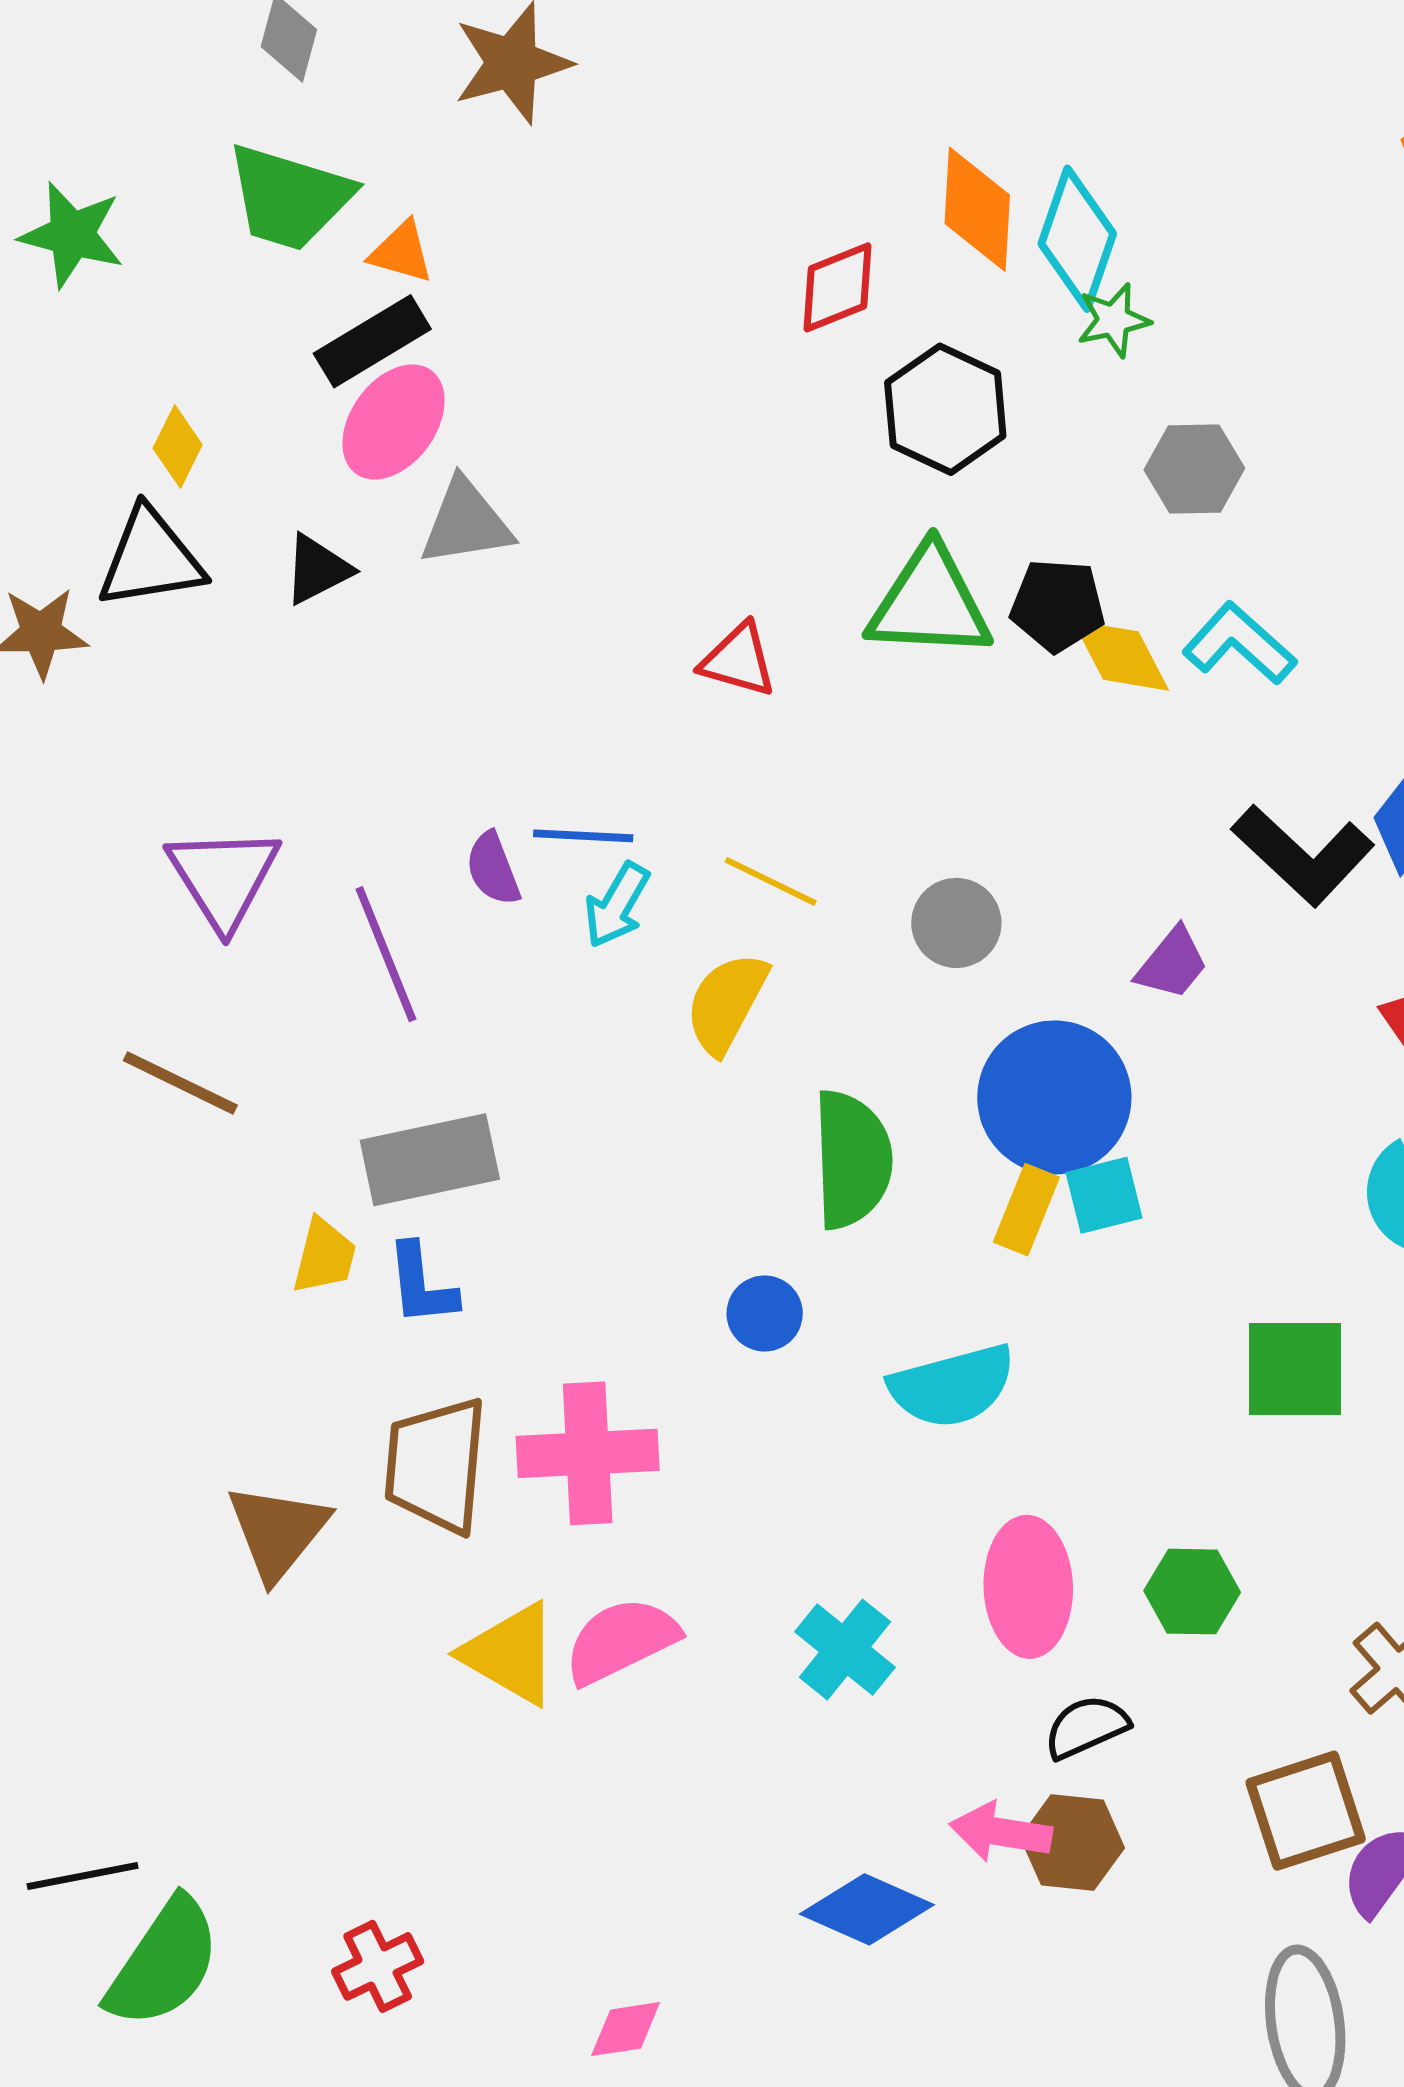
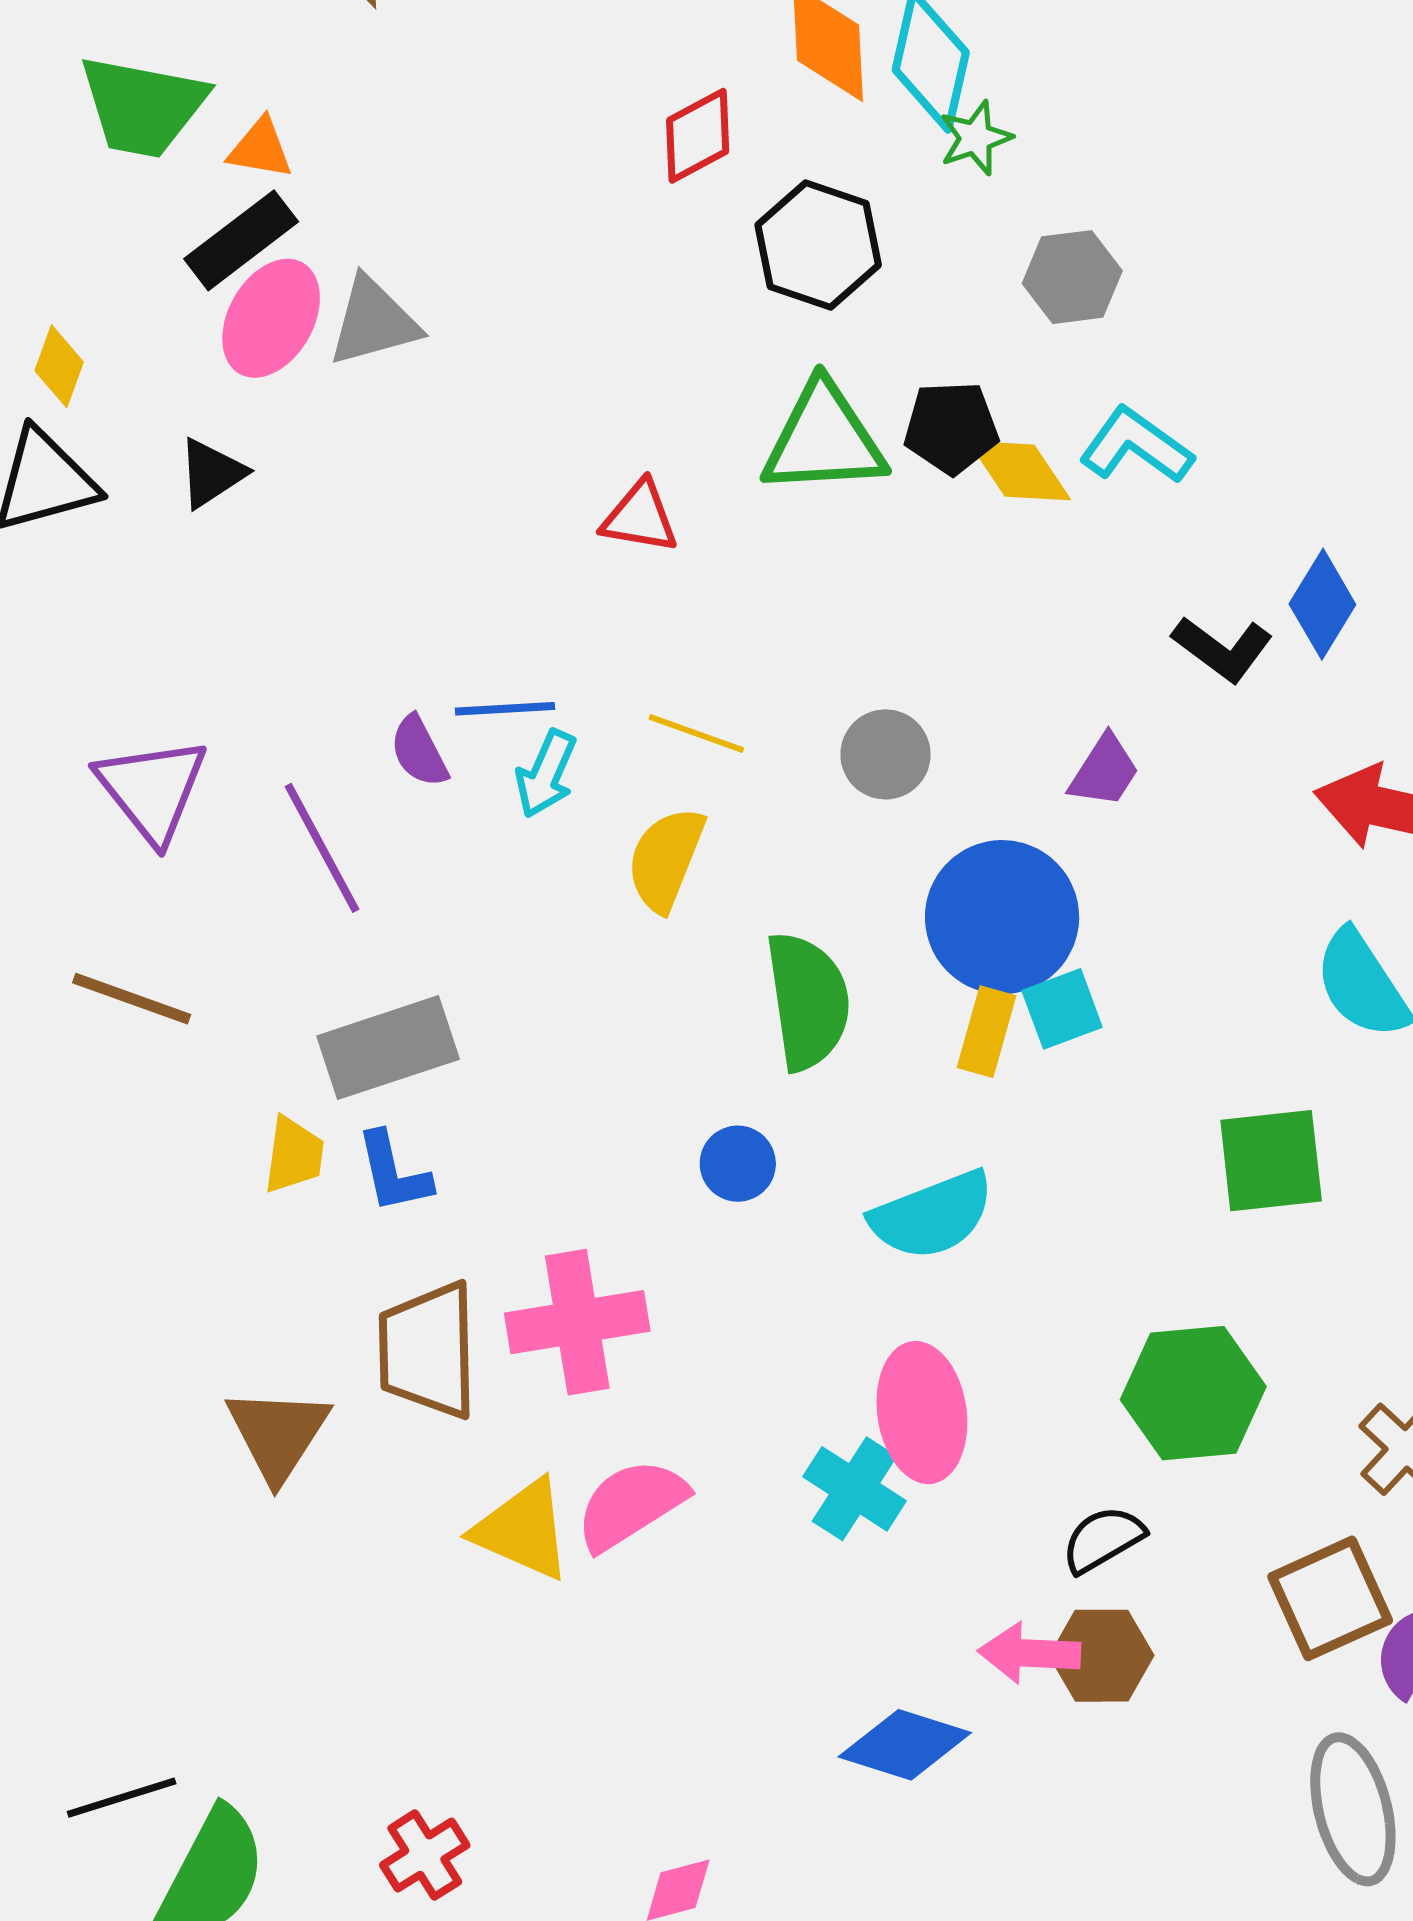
gray triangle: (466, 523) -> (374, 322), moved
black L-shape: (1303, 855) -> (1223, 649), size x0.7
pink ellipse: (1028, 1587) -> (922, 1413), moved
green hexagon: (1192, 1592) -> (1193, 1393), size x1.5

